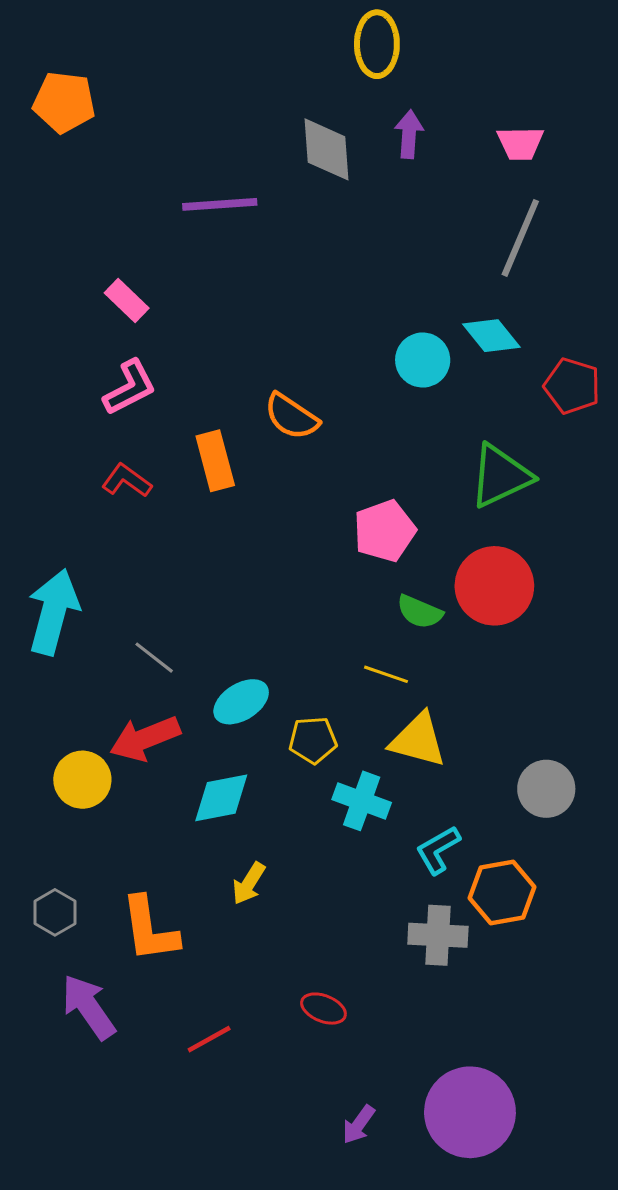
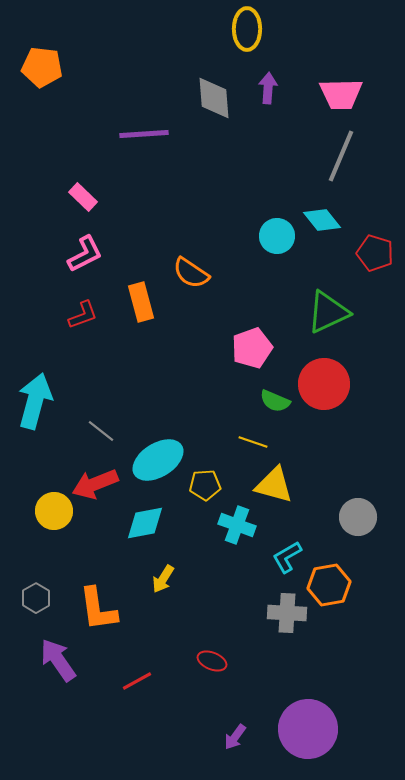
pink trapezoid: (520, 143) -> (341, 94), size x1.4
red L-shape: (127, 481) -> (83, 315), turned 124
cyan ellipse: (241, 702) -> (158, 460), size x1.4

